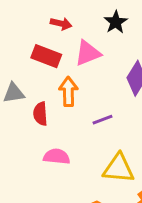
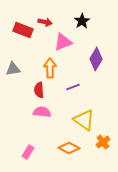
red rectangle: (46, 56) -> (23, 30), moved
red semicircle: (40, 114) -> (39, 90), moved
yellow triangle: (119, 168) -> (84, 120), turned 30

